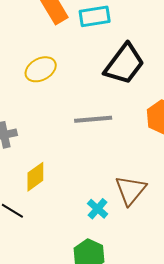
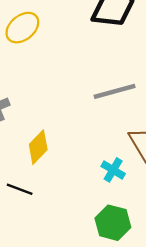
gray line: (93, 119) -> (115, 91), moved

